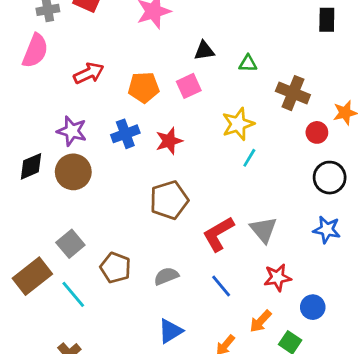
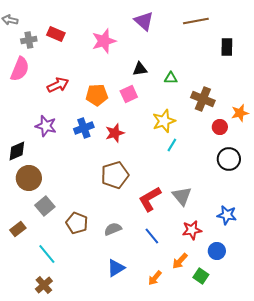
brown circle: (73, 172) -> (29, 178), moved
blue star: (327, 230) -> (227, 215), moved
brown rectangle: (32, 276) -> (18, 229), size x0.6
cyan line: (73, 294) -> (47, 254), moved

